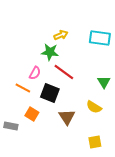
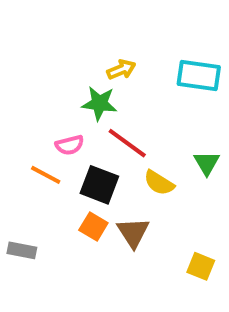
pink semicircle: (35, 73) -> (70, 145), turned 48
yellow semicircle: (94, 107) -> (159, 183), moved
orange square: (32, 114) -> (93, 227), moved
yellow square: (95, 142) -> (201, 266), moved, turned 32

